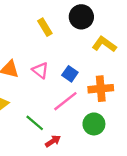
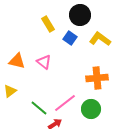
blue square: (70, 74) -> (70, 38), moved
pink line: (65, 101) -> (65, 103), moved

